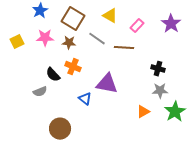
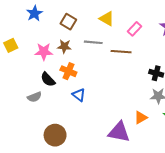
brown square: (73, 19) -> (68, 22), size x0.7
pink star: (45, 38) -> (44, 52), moved
gray line: (97, 39) -> (93, 42), turned -30
purple triangle: (107, 84) -> (119, 132), moved
blue triangle: (85, 99) -> (79, 95), moved

